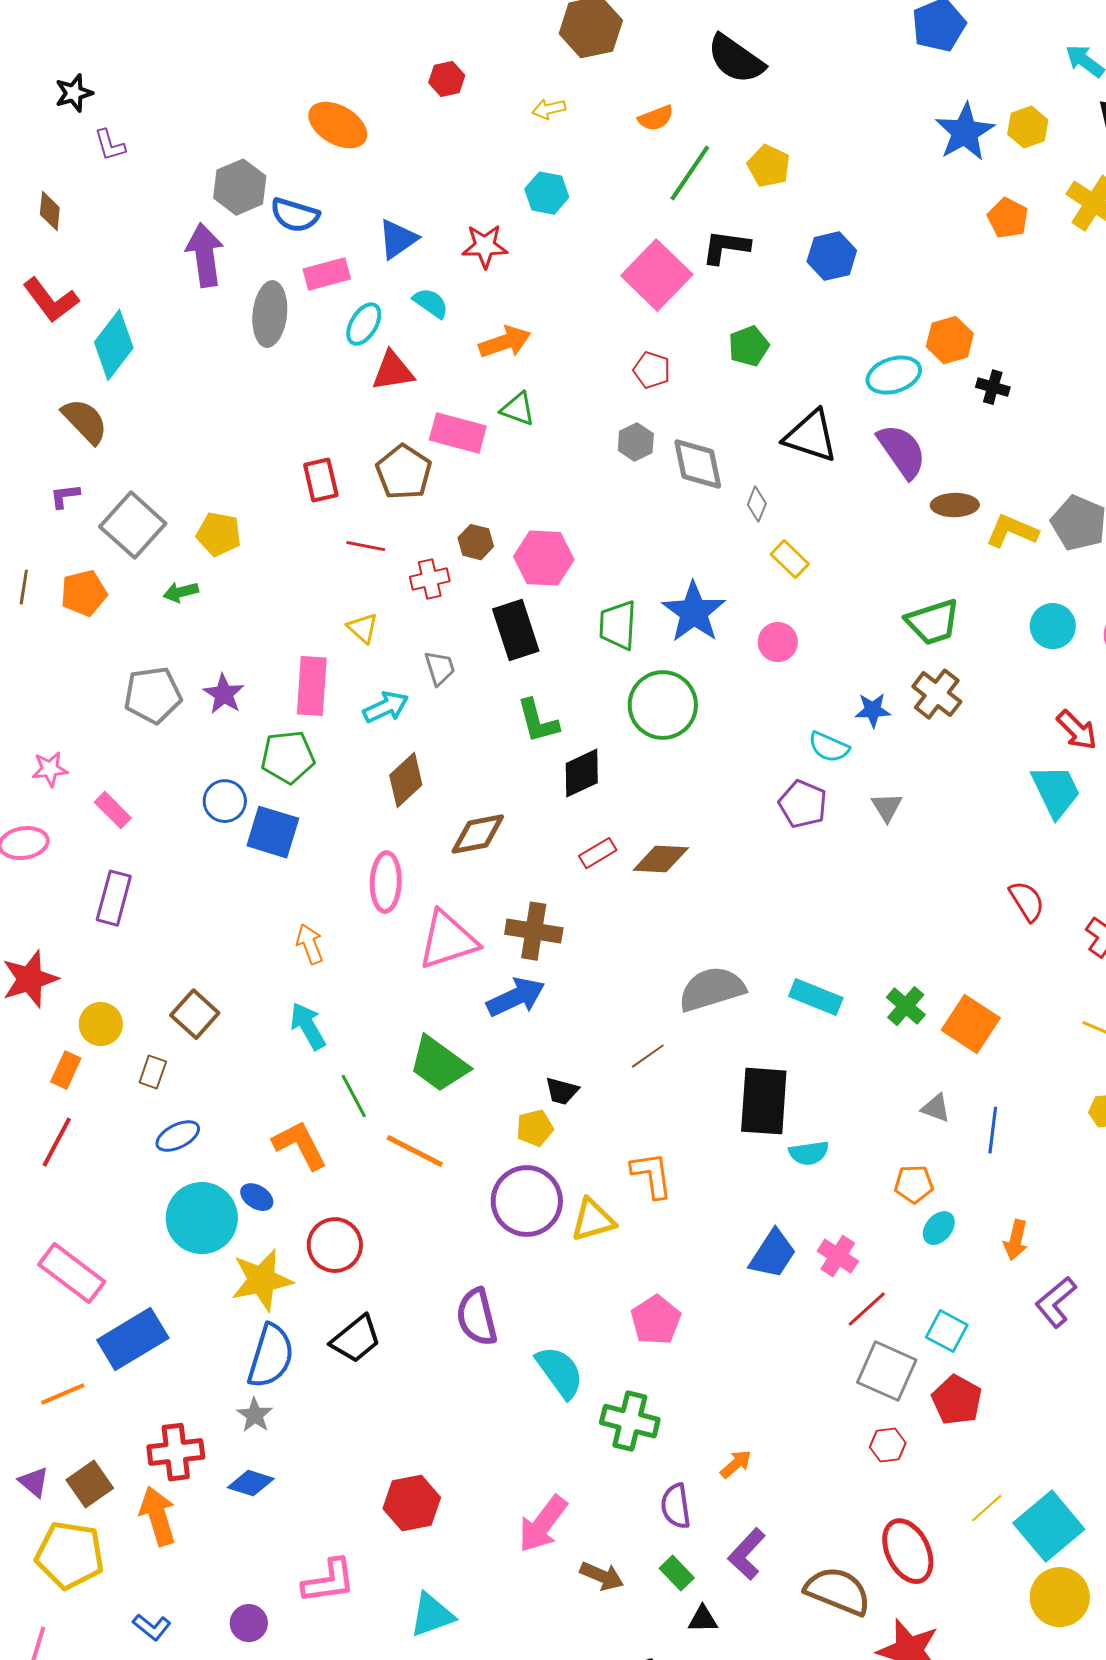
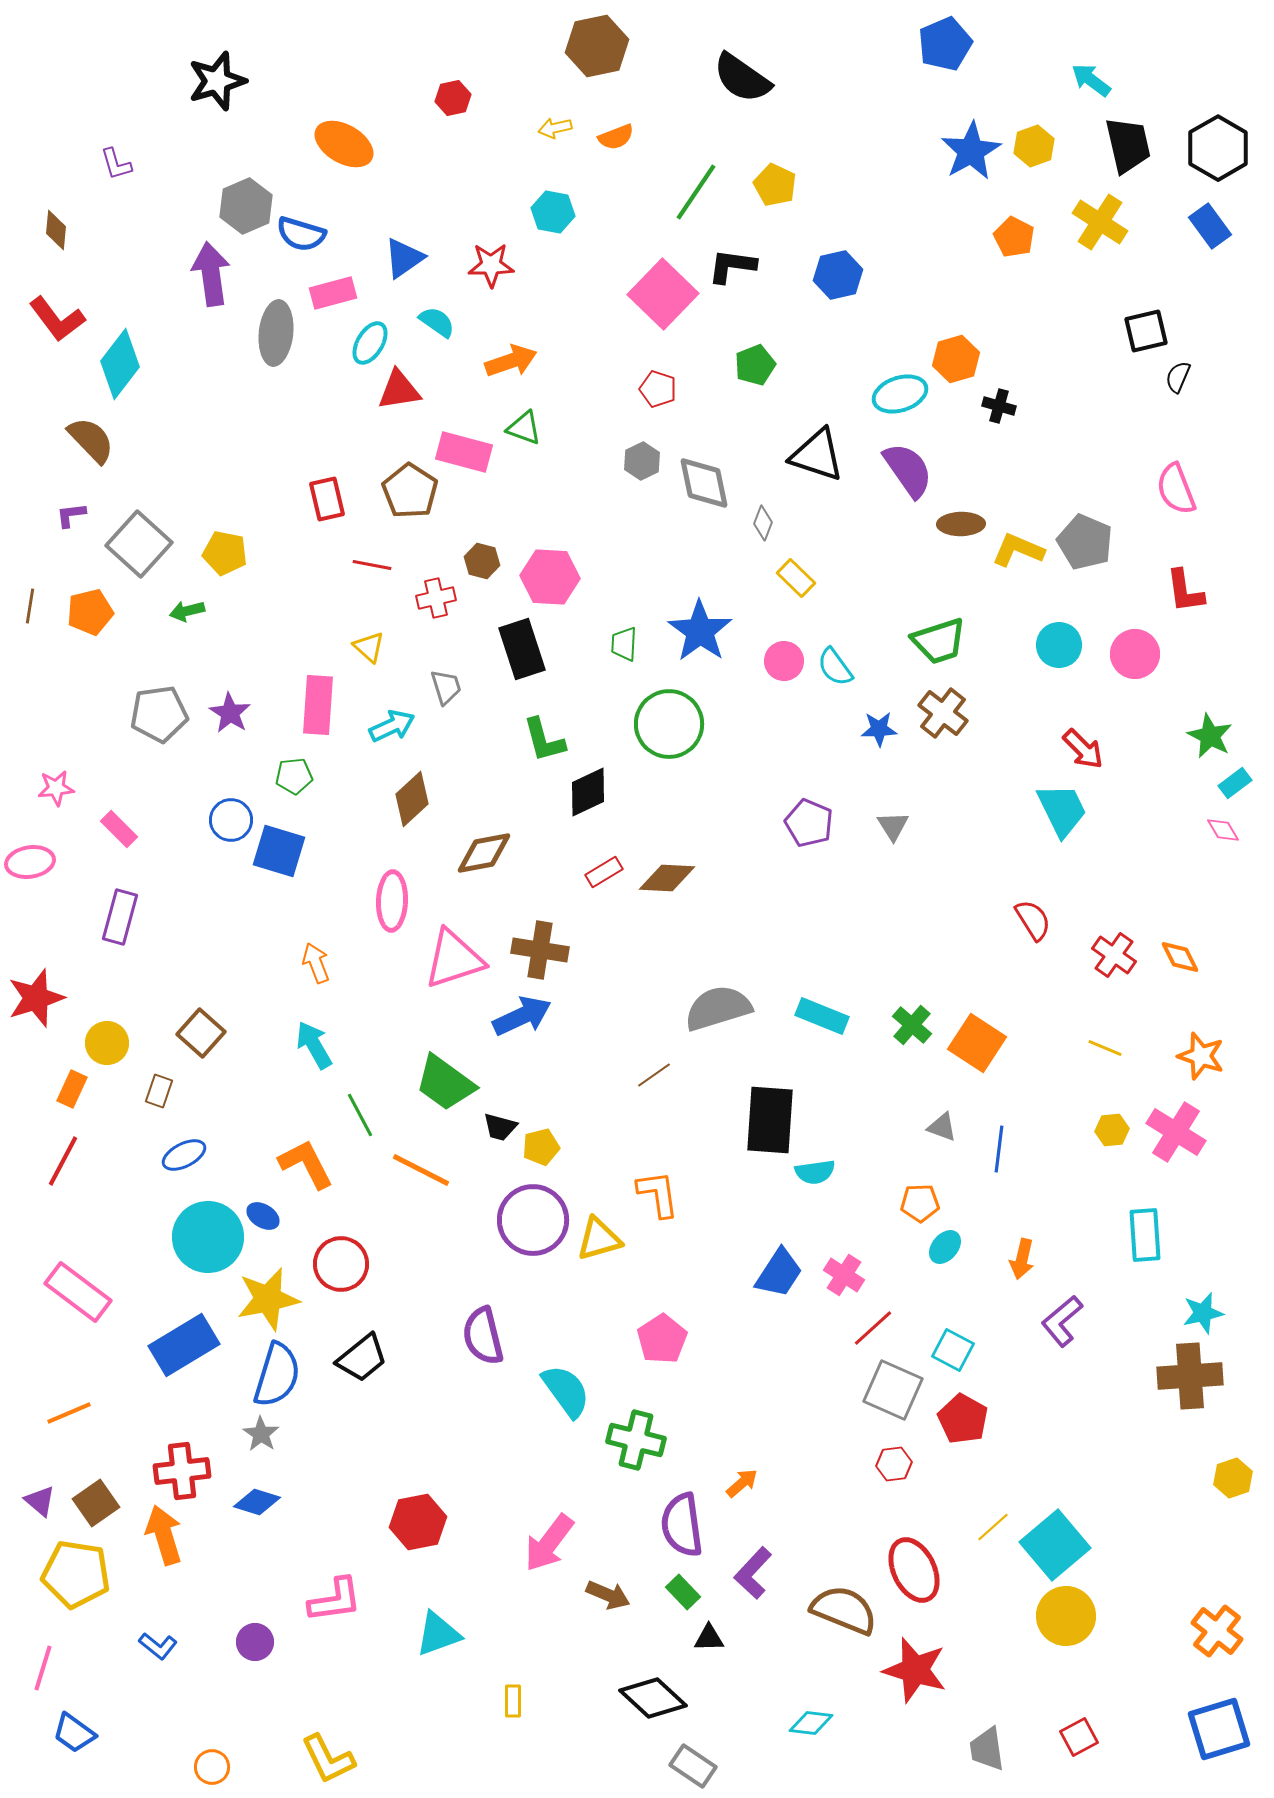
black star: (74, 93) -> (217, 81), moved, size x1.5
orange semicircle: (656, 118) -> (616, 137), moved
green trapezoid: (618, 625) -> (624, 644), size x0.7
cyan semicircle: (829, 747) -> (835, 667), moved, turned 30
green pentagon: (288, 757) -> (294, 776), size x0.7
black trapezoid: (562, 1091) -> (500, 1127), moved
blue rectangle: (133, 1339) -> (184, 1345), moved
purple semicircle: (676, 1506) -> (682, 1525), size x1.4

